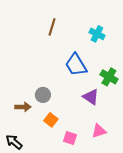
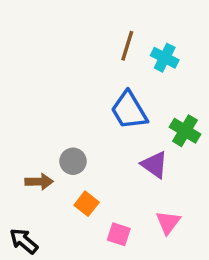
brown line: (52, 27) -> (127, 46), moved
pink triangle: (99, 131) -> (168, 222), turned -35

